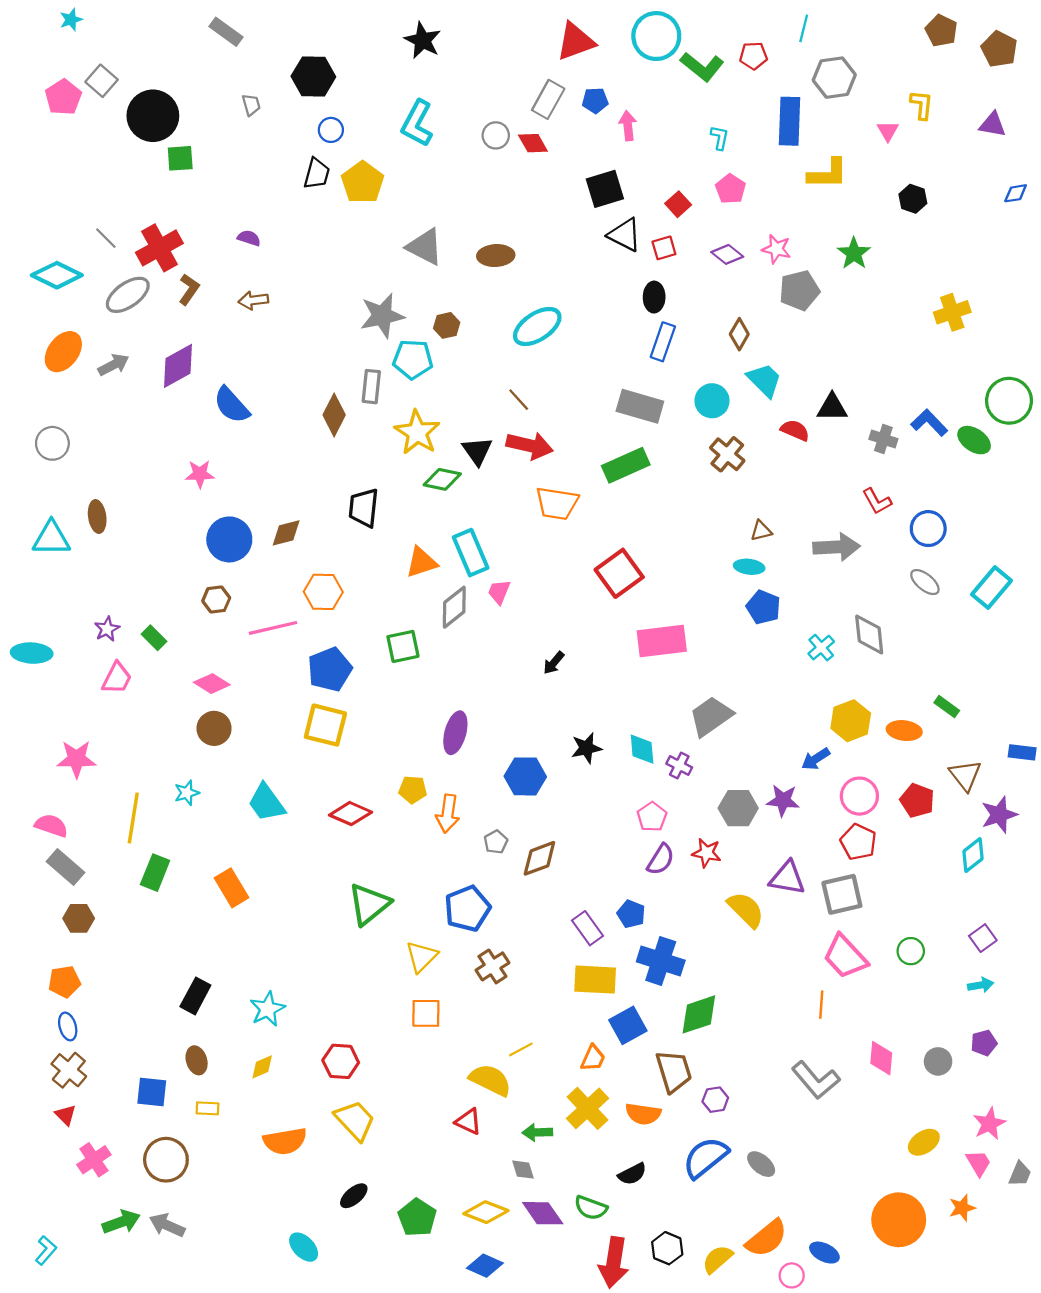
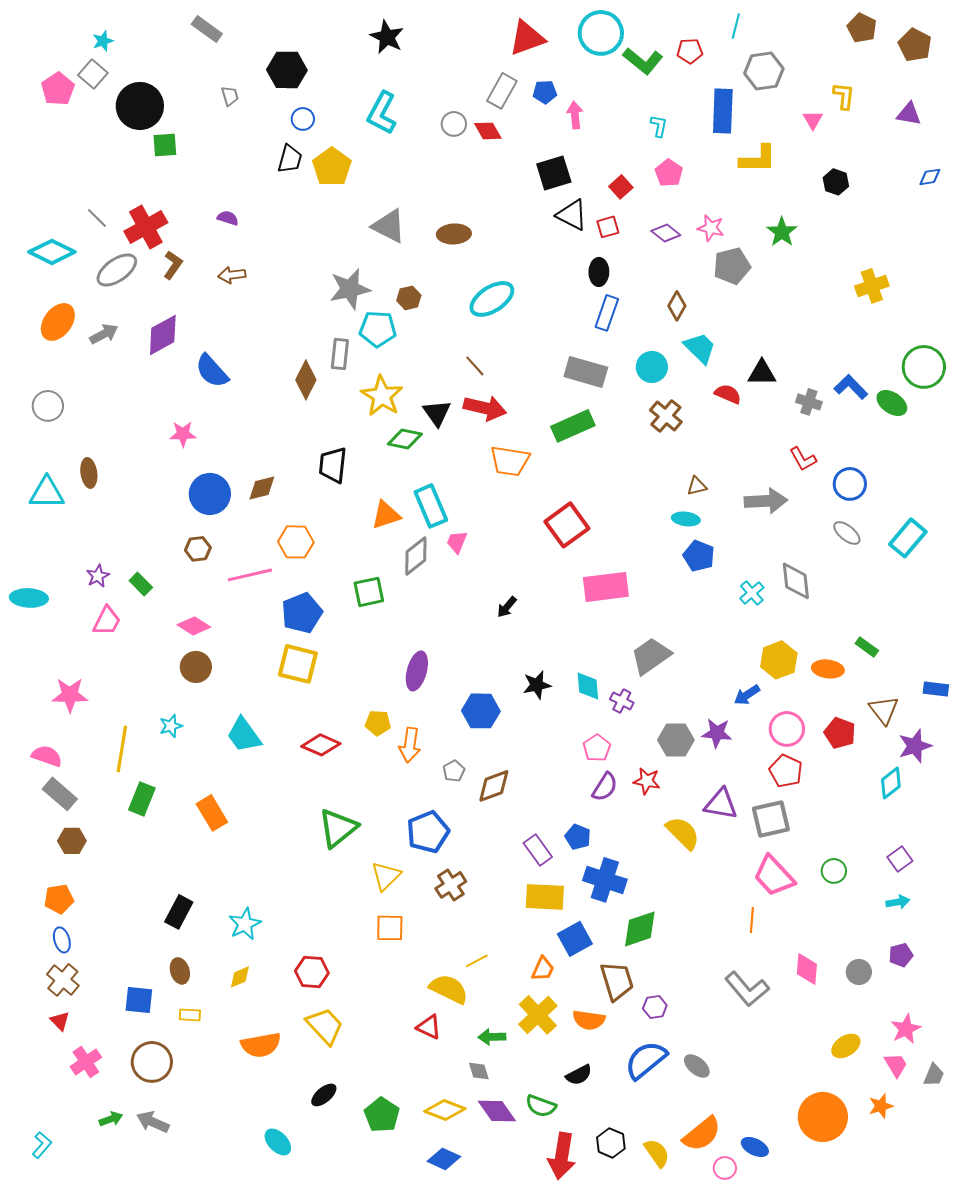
cyan star: (71, 20) -> (103, 41), moved
green arrow: (121, 1222) -> (111, 1119), size x0.7
yellow semicircle: (717, 1259) -> (657, 1153), turned 96

